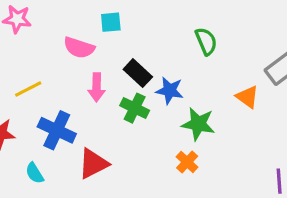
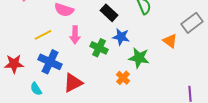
black rectangle: (138, 73) -> (109, 13), moved
yellow line: (28, 89) -> (43, 35), moved
orange cross: (187, 162) -> (123, 78), moved

